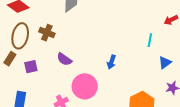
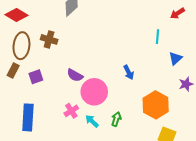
purple semicircle: (64, 59) -> (75, 75), moved
blue arrow: (111, 62) -> (129, 72), moved, turned -40

